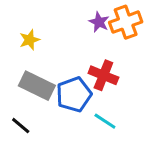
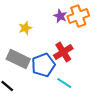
yellow star: (30, 40) -> (25, 28), moved
red cross: (103, 75) -> (63, 52), turned 36

